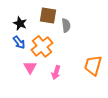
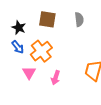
gray semicircle: (66, 25) -> (79, 19), moved

